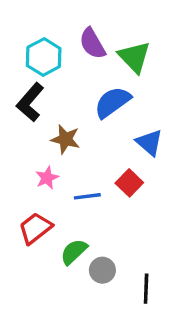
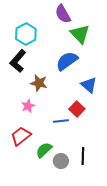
purple semicircle: (92, 44) -> (63, 14), moved
blue line: (87, 196) -> (61, 121), moved
black line: (146, 289) -> (83, 156), moved

